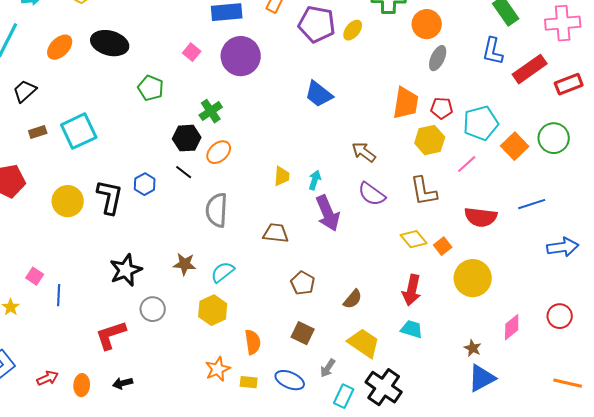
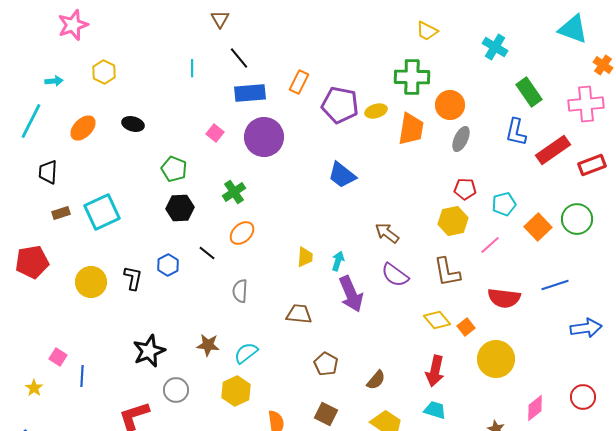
yellow ellipse: (353, 30) -> (376, 111), turned 35
black ellipse: (110, 43) -> (133, 124), size x0.6
black trapezoid: (25, 91) -> (48, 172), turned -45
orange trapezoid: (406, 103) -> (411, 129), moved
cyan pentagon: (481, 123) -> (504, 204), size x0.7
black hexagon: (187, 138) -> (180, 208), moved
black L-shape: (110, 197) -> (133, 278), size x0.7
gray semicircle: (217, 210) -> (240, 291), size x0.7

